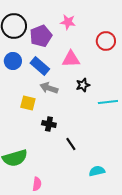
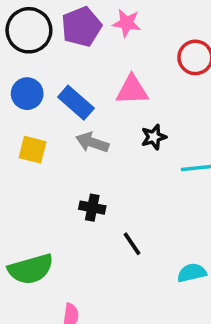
purple pentagon: (41, 36) -> (81, 27), moved
yellow square: (28, 103) -> (33, 150), moved
cyan semicircle: (97, 171) -> (192, 273), moved

